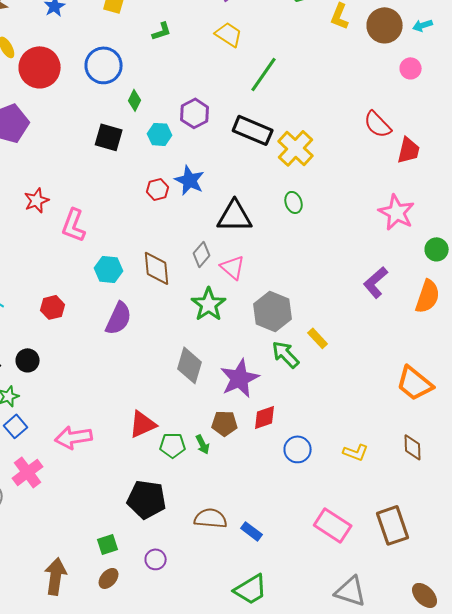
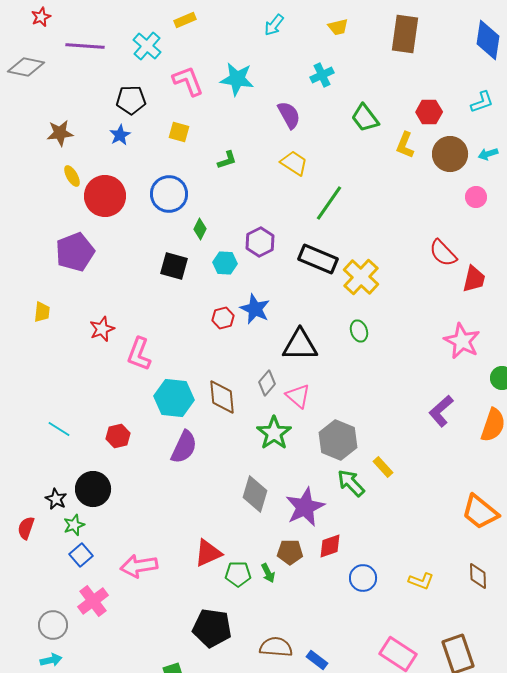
cyan hexagon: (109, 269) -> (174, 398), size x1.4
black circle: (28, 360) -> (93, 489), size x1.5

